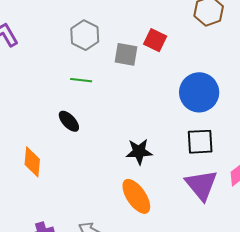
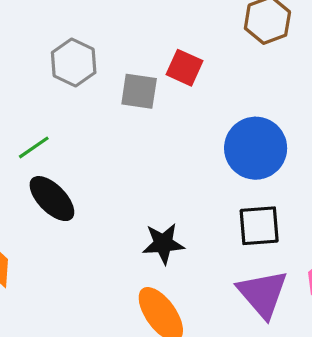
green line: (81, 80) -> (34, 147), moved, turned -40
black ellipse: (69, 121) -> (52, 199), size x1.4

